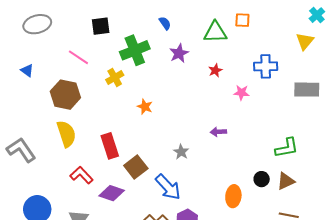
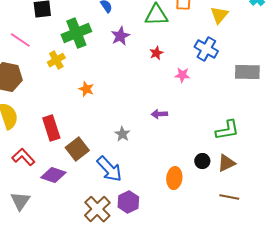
yellow triangle: (305, 41) -> (219, 15), moved
blue cross: (266, 66) -> (206, 49), turned 30

